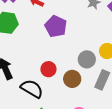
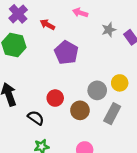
black semicircle: (32, 89) -> (36, 118), size x0.7

